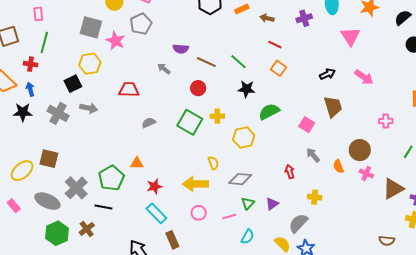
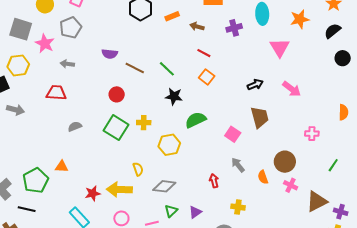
gray arrow: (164, 69) -> (67, 64), moved, turned -32
red circle: (198, 88) -> (117, 94), moved
red star: (154, 186) -> (93, 193), moved

